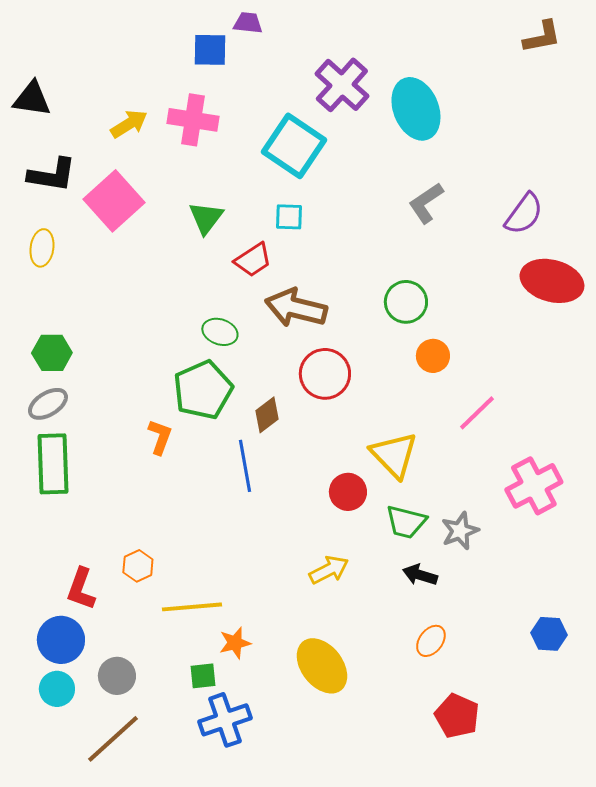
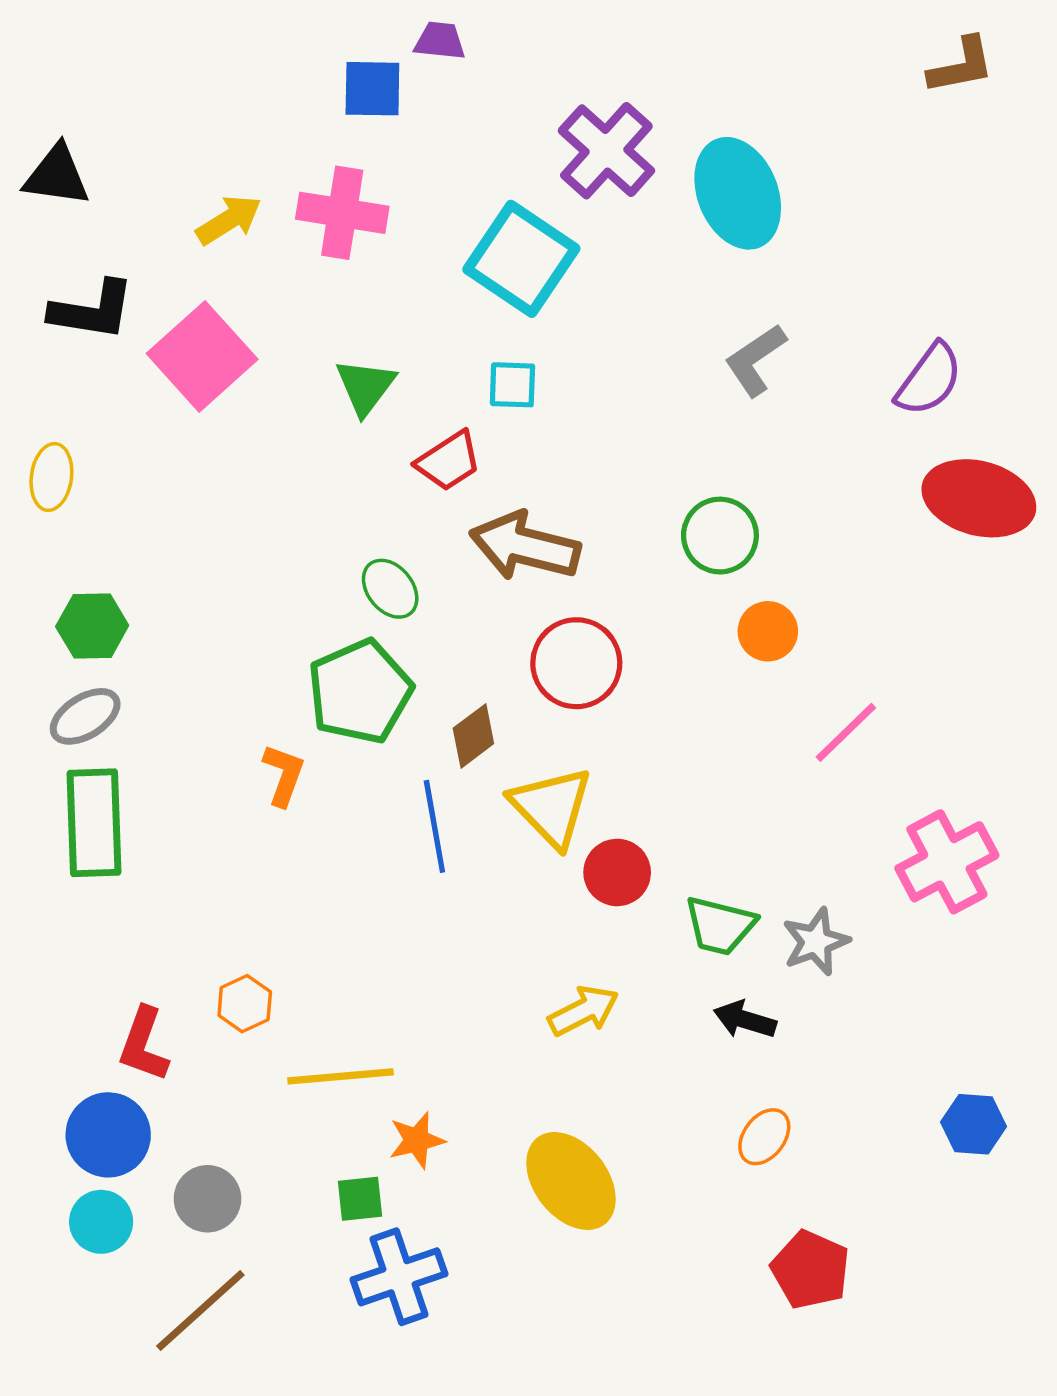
yellow ellipse: (42, 248) -> (51, 477), moved
green ellipse: (220, 332) -> (390, 589), turned 32
yellow triangle: (394, 455) -> (551, 807), moved

